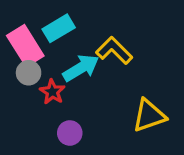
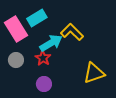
gray circle: (29, 73) -> (16, 60), moved
red star: (52, 92) -> (43, 58), moved

